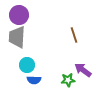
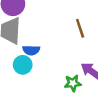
blue semicircle: (34, 80) -> (31, 50), moved

